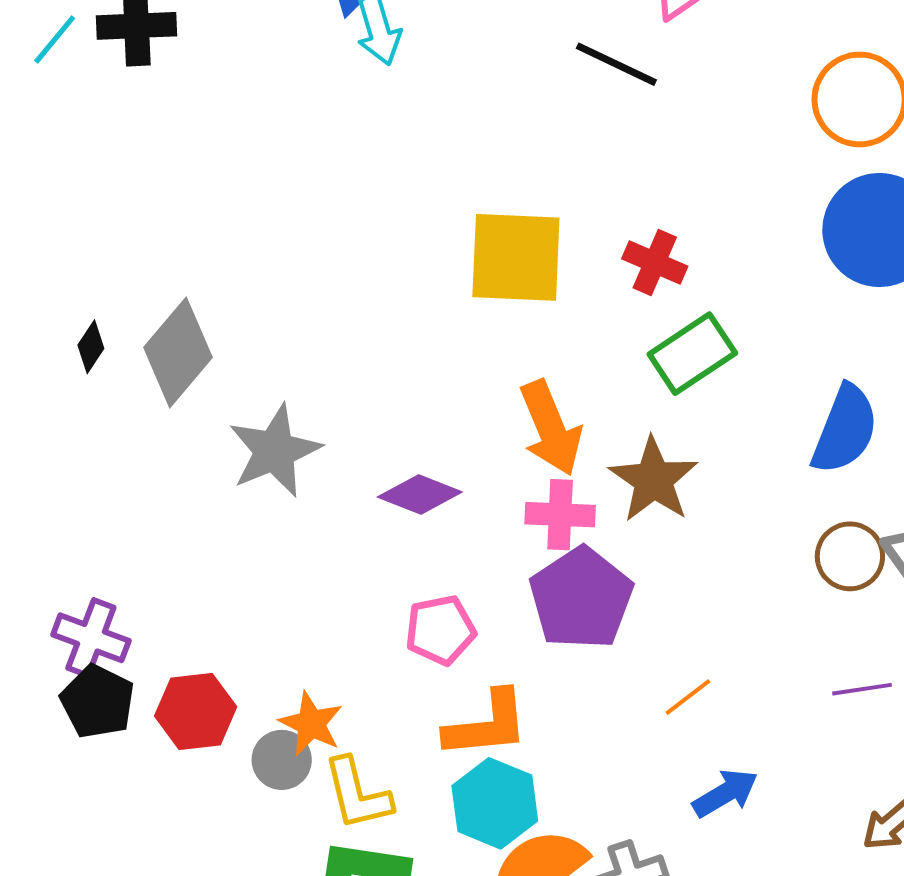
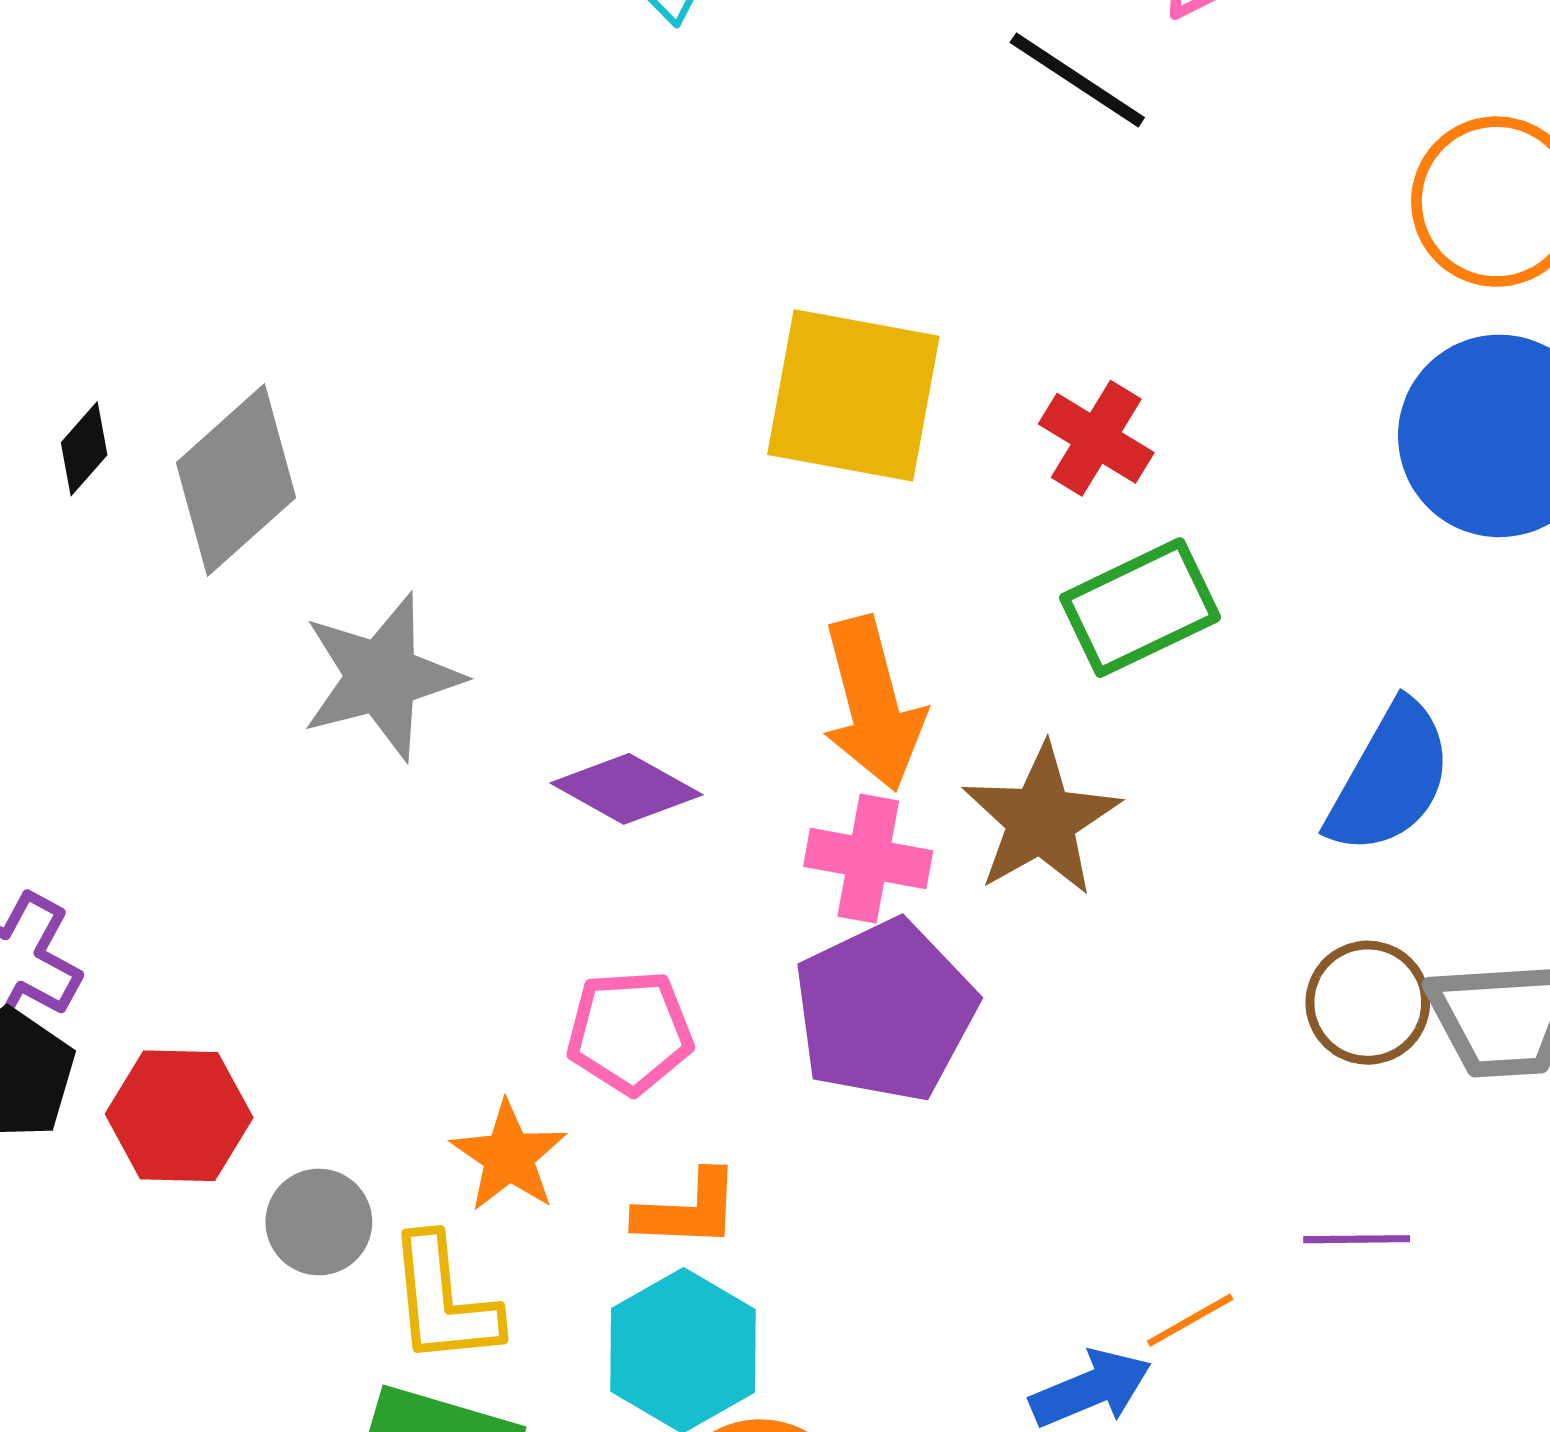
orange line: (688, 697) -> (1190, 1320), moved
orange star: (311, 724) -> (509, 1156), moved
orange L-shape: (487, 725) -> (688, 1210), size x0.7

